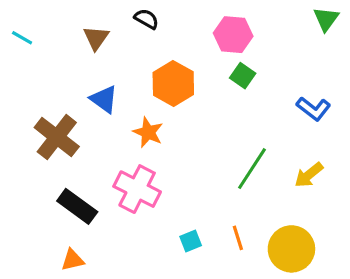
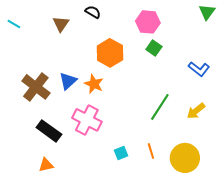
blue triangle: (104, 99) -> (68, 81), moved, turned 42

